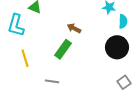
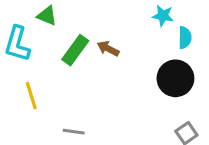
green rectangle: (63, 49) -> (75, 50), moved

